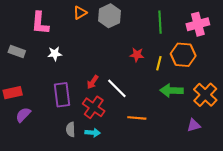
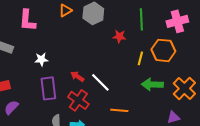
white star: (55, 54) -> (41, 59), moved
red star: (137, 55) -> (119, 36), moved
red arrow: (93, 82) -> (77, 76), turned 88

